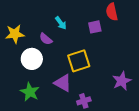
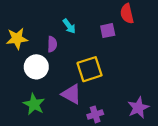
purple semicircle: (46, 39) -> (52, 44), turned -128
purple star: (122, 81) -> (138, 108), moved

